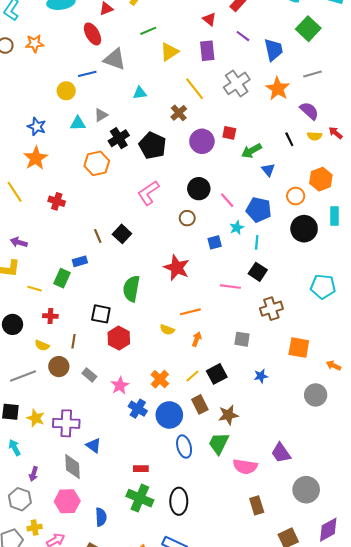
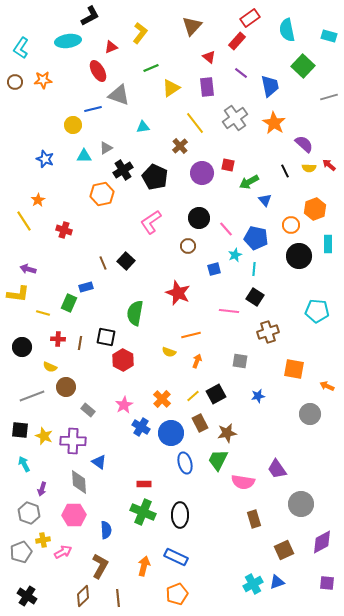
gray line: (312, 74) -> (329, 97), moved
orange star: (36, 158) -> (38, 200), moved, size x0.6
brown line: (74, 341) -> (80, 343), moved
gray rectangle: (89, 375) -> (88, 410), moved

